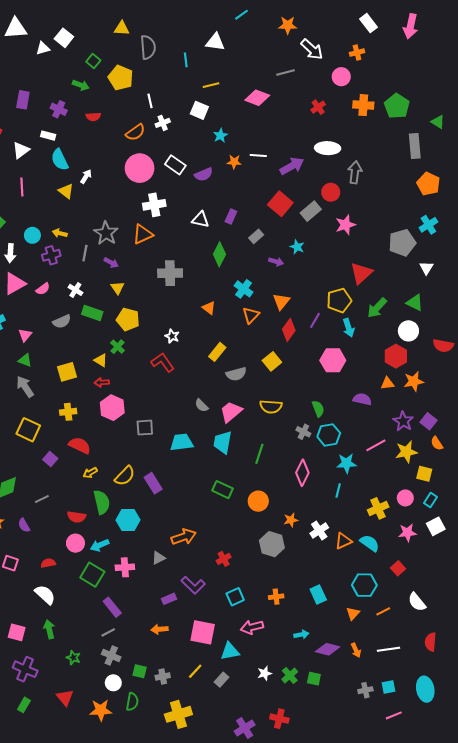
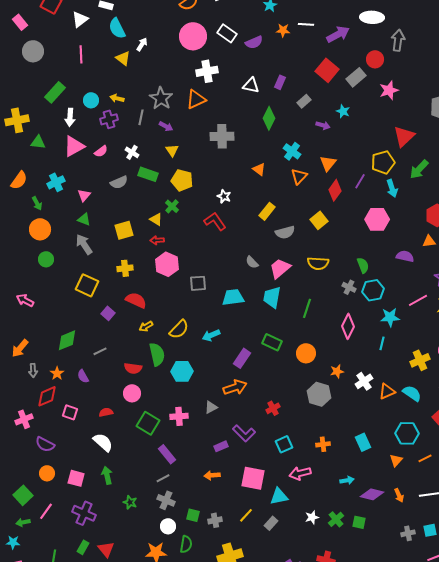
purple rectangle: (153, 483) -> (242, 358), moved, turned 66
cyan arrow: (100, 545) -> (211, 335), moved
red triangle: (65, 698) -> (106, 549), moved

